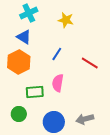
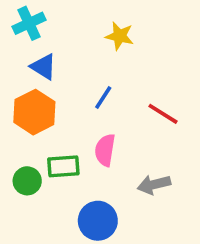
cyan cross: (29, 13) -> (29, 23), moved
green circle: (19, 114) -> (27, 181), moved
gray arrow: (85, 119) -> (154, 184), moved

